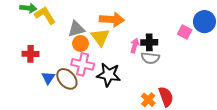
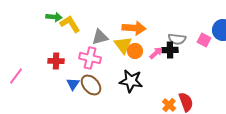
orange circle: (80, 43) -> (135, 51), moved
pink arrow: (135, 46) -> (156, 53), turned 32
gray semicircle: (150, 58) -> (177, 39), moved
pink cross: (83, 64) -> (90, 58), moved

